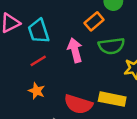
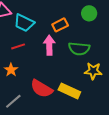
orange rectangle: (94, 21) -> (60, 25), moved
cyan trapezoid: (39, 31) -> (24, 23), turned -60

